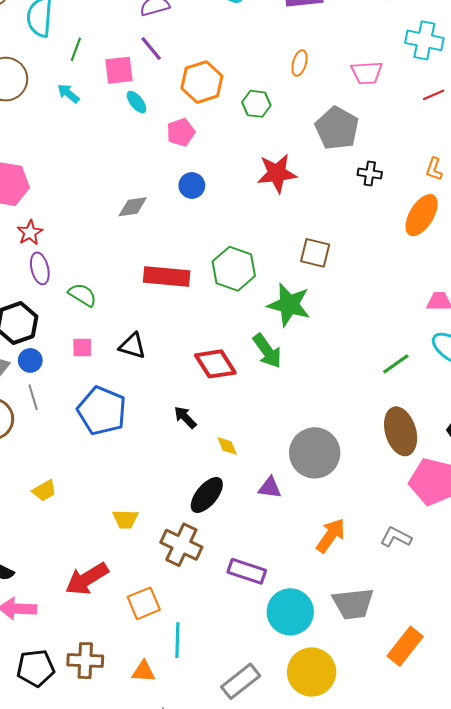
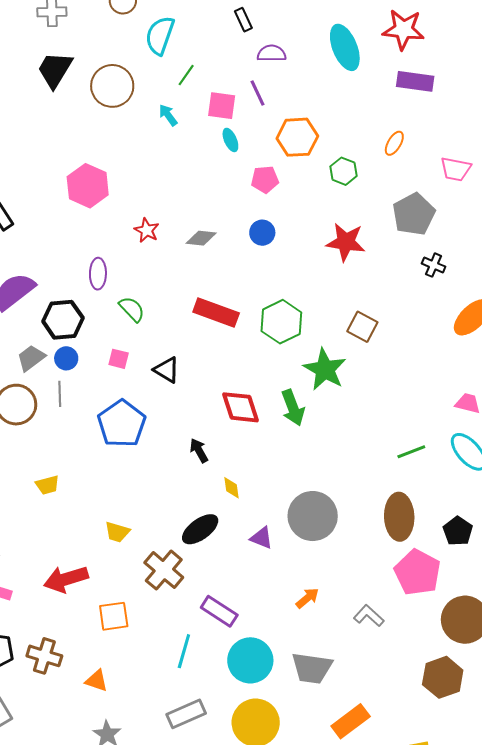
red star: (30, 233) -> (147, 230), moved, turned -30
orange arrow: (331, 535) -> (307, 598), size x0.7
cyan line: (177, 640) -> (184, 651), moved

